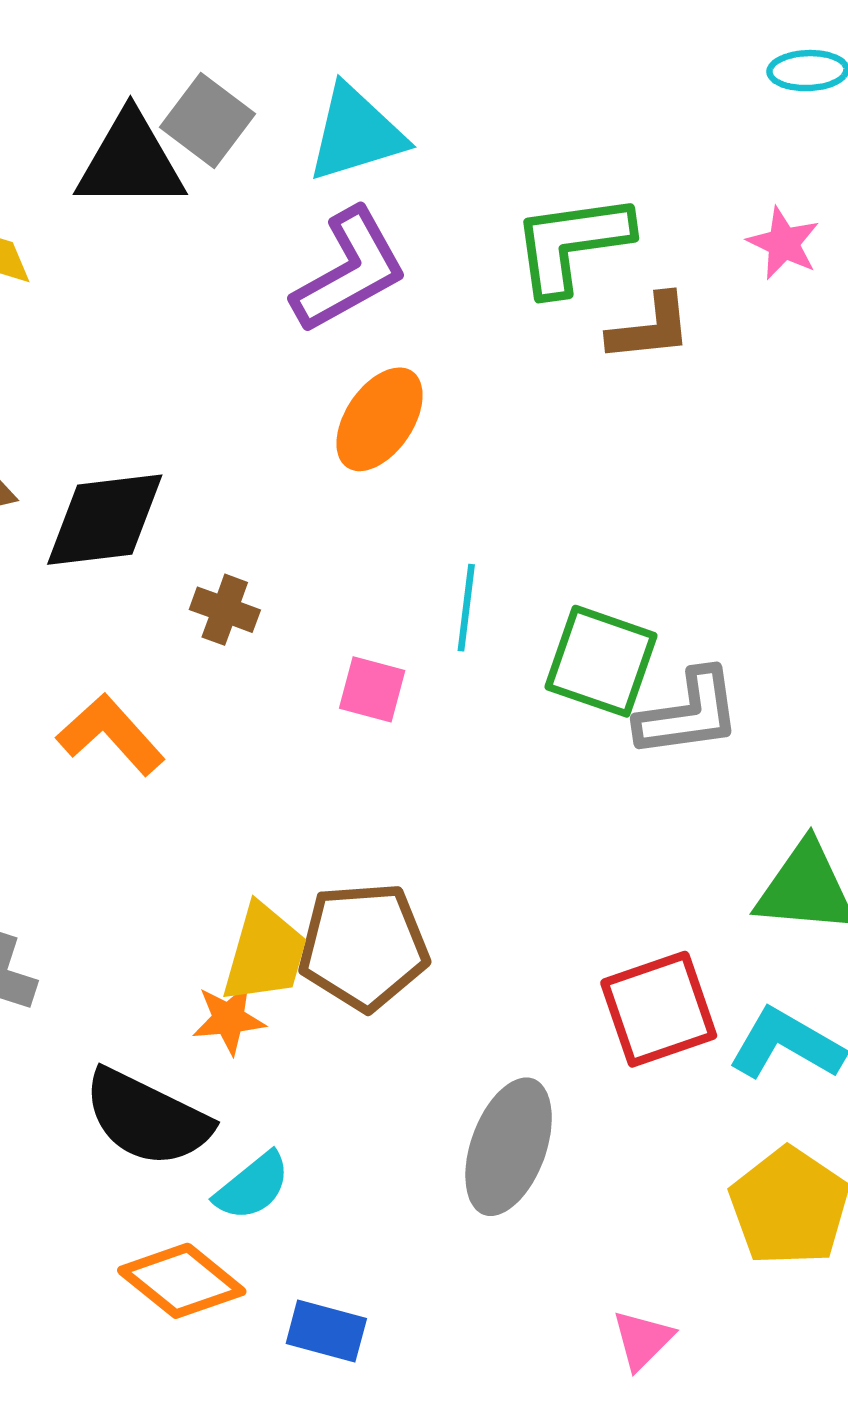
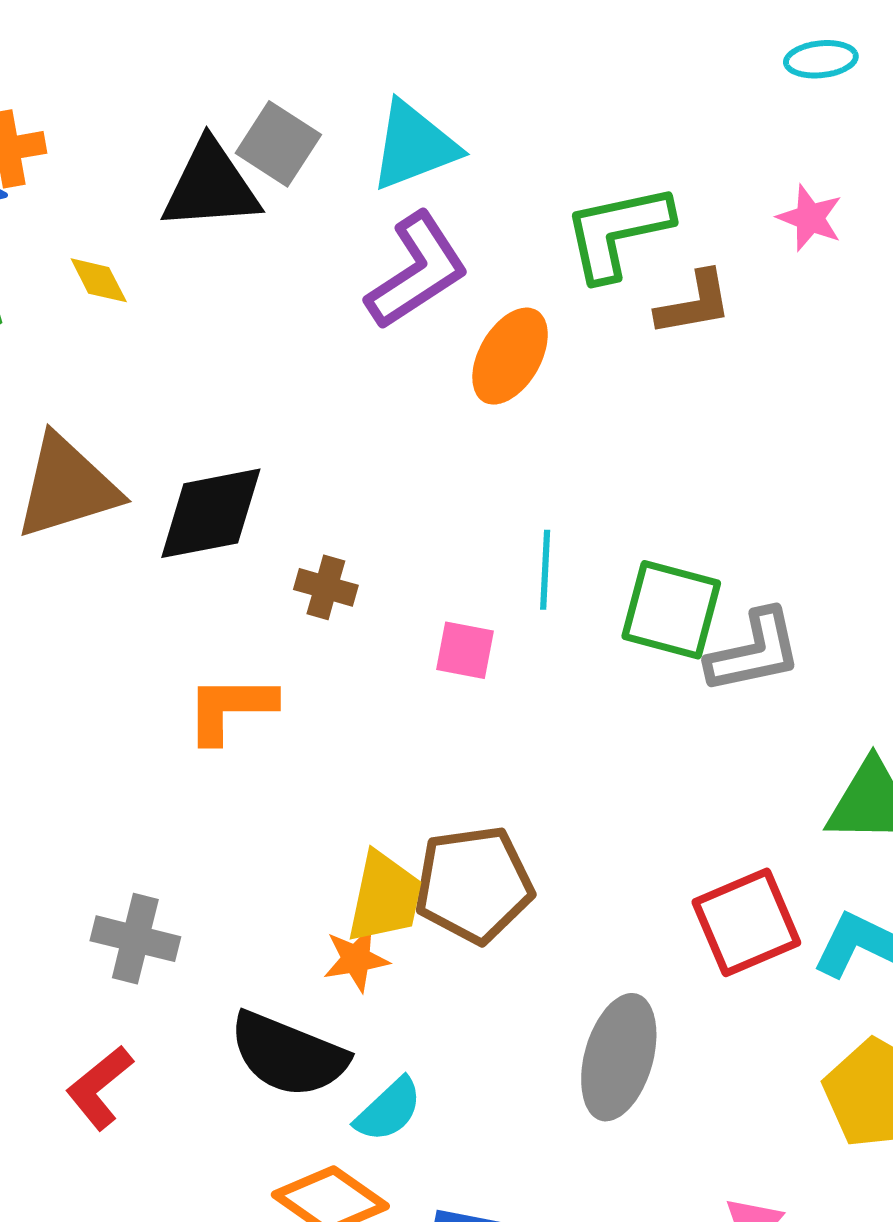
orange ellipse: (380, 419) -> (510, 356), moved
orange L-shape: (111, 735) -> (230, 708), turned -44

